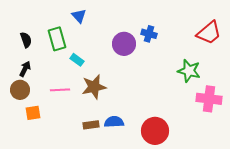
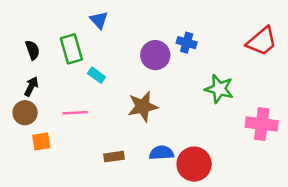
green star: (189, 71) -> (219, 89), moved
brown star: (94, 87) -> (143, 106), moved
blue semicircle: (114, 122) -> (162, 153), moved

